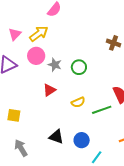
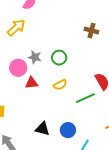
pink circle: (36, 56) -> (18, 68), moved
red triangle: (49, 90) -> (32, 83), turned 32
yellow semicircle: (78, 102) -> (60, 85), moved

